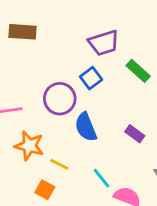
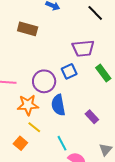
orange star: (29, 146) -> (28, 105), moved, turned -30

